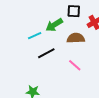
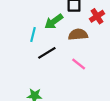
cyan line: (35, 36) -> (33, 34), turned -48

